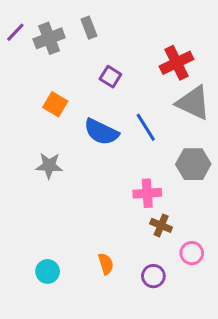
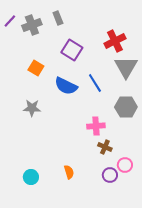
purple square: (110, 77) -> (72, 50), size x1.5
gray triangle: (193, 103) -> (126, 67), turned 35
purple circle: (153, 276) -> (110, 175), moved

